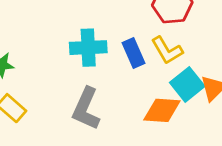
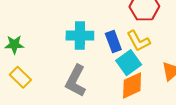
cyan square: (187, 84) -> (129, 63), moved
orange diamond: (162, 110) -> (132, 85), turned -32

